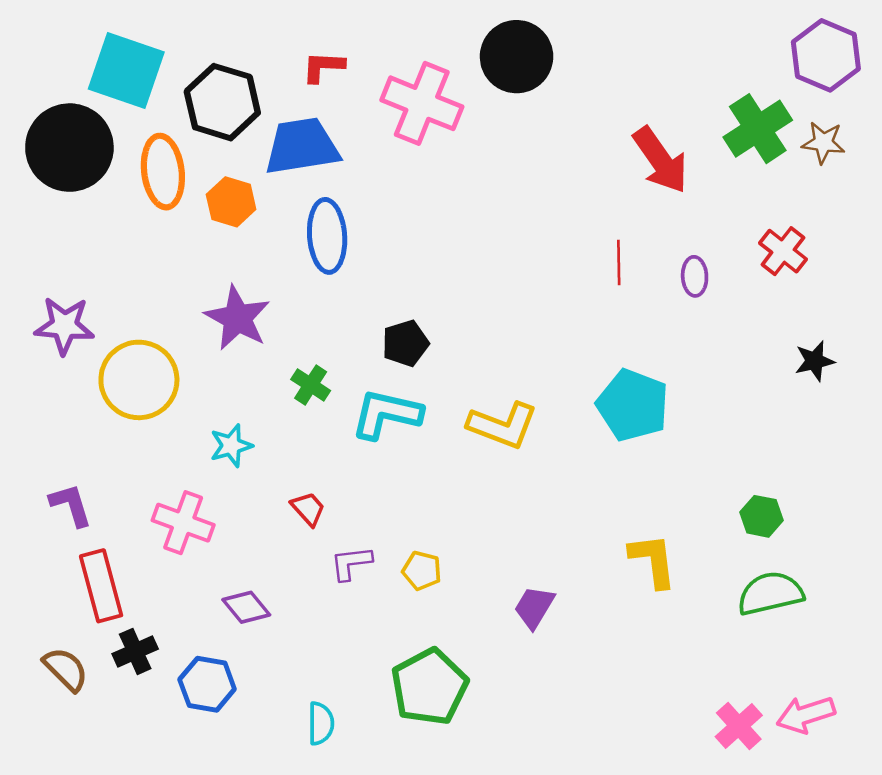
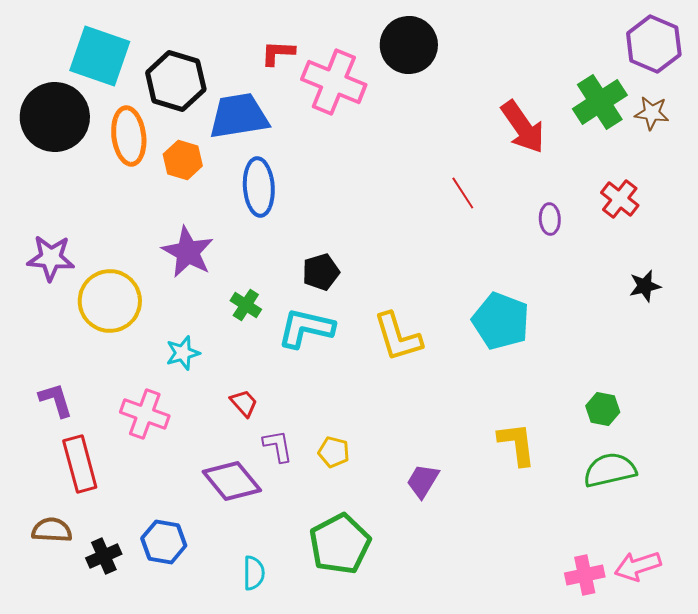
red L-shape: (323, 67) -> (278, 53), moved
red line: (619, 262) -> (463, 193), moved, turned -32
yellow L-shape: (503, 425) -> (398, 337), turned 52
purple L-shape: (351, 563) -> (278, 446), turned 87
purple diamond: (246, 607) -> (232, 481), moved, size x1.5
black cross: (135, 651) -> (104, 556), moved
brown semicircle: (66, 669) -> (52, 530), turned -42
pink cross: (739, 726) -> (585, 575), turned 30

